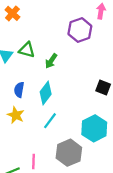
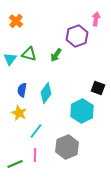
green arrow: (51, 61) -> (56, 55), moved
cyan line: (50, 121) -> (36, 131), moved
cyan hexagon: (94, 128) -> (82, 111), moved

